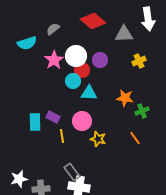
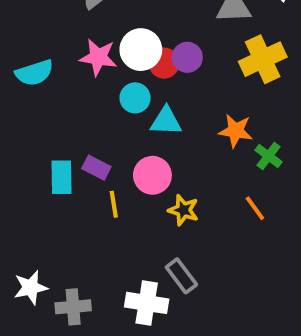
cyan semicircle: (27, 43) -> (34, 73), moved
pink star: (54, 60) -> (98, 57), turned -30
yellow cross: (139, 61) -> (263, 59), size x1.6
red circle: (82, 70) -> (164, 63), moved
green cross: (142, 111) -> (269, 156), turned -32
gray rectangle: (72, 172) -> (181, 276), moved

